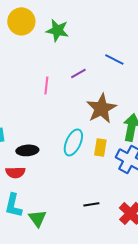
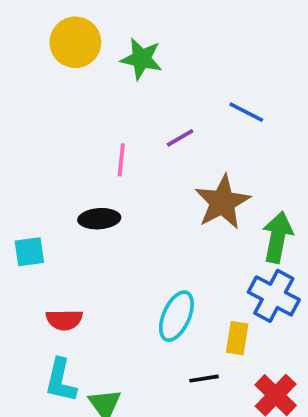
cyan ellipse: (73, 142) -> (176, 316), moved
yellow rectangle: (100, 147) -> (237, 338), moved
black ellipse: (27, 150) -> (99, 219), moved

